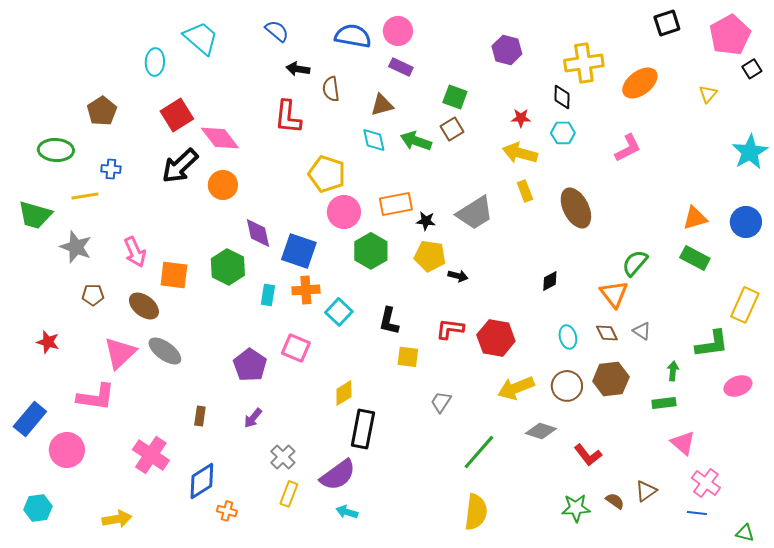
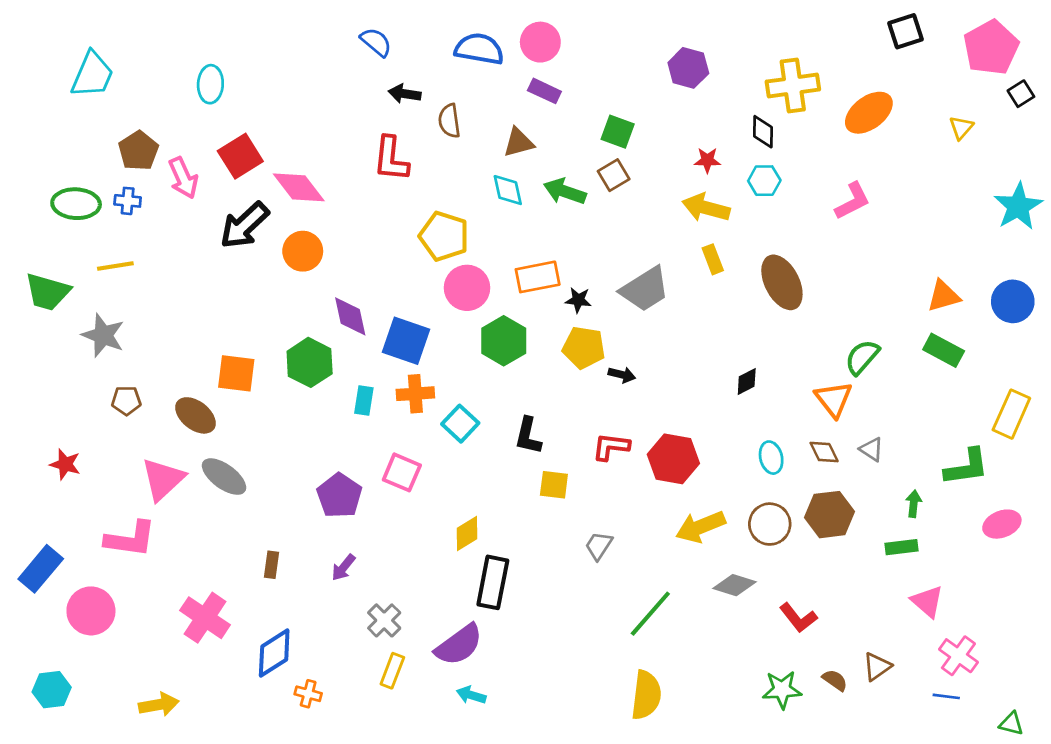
cyan trapezoid: (201, 38) -> (92, 75), moved, turned 72
blue cross: (111, 169) -> (128, 201), moved
pink arrow: (135, 252) -> (183, 178), moved

